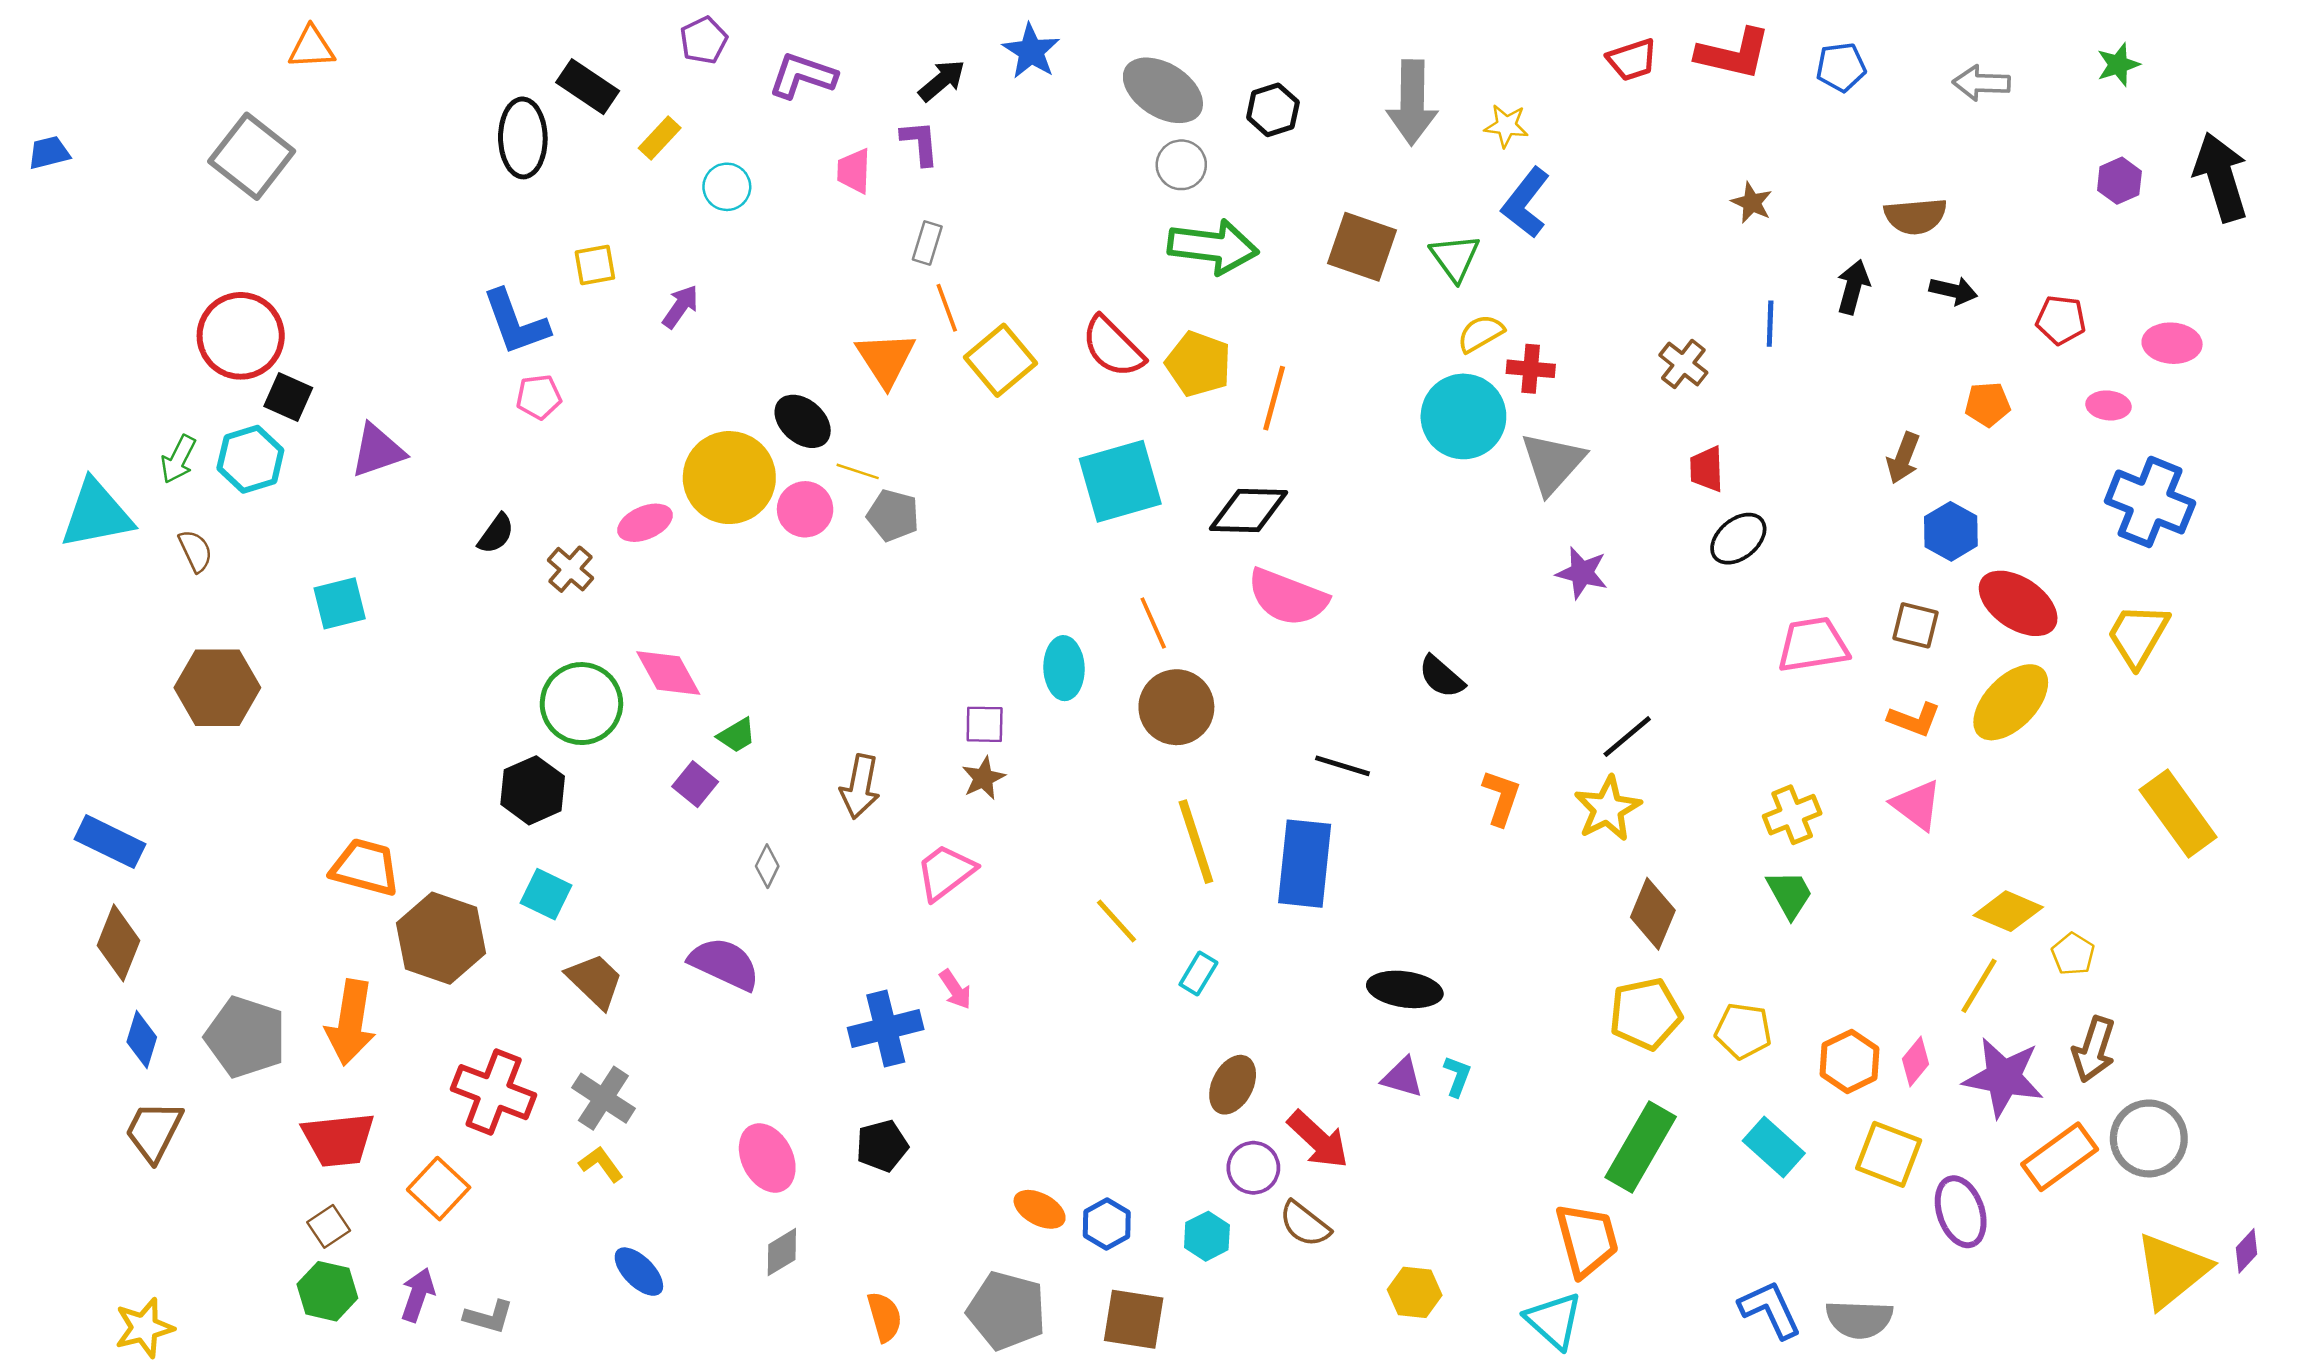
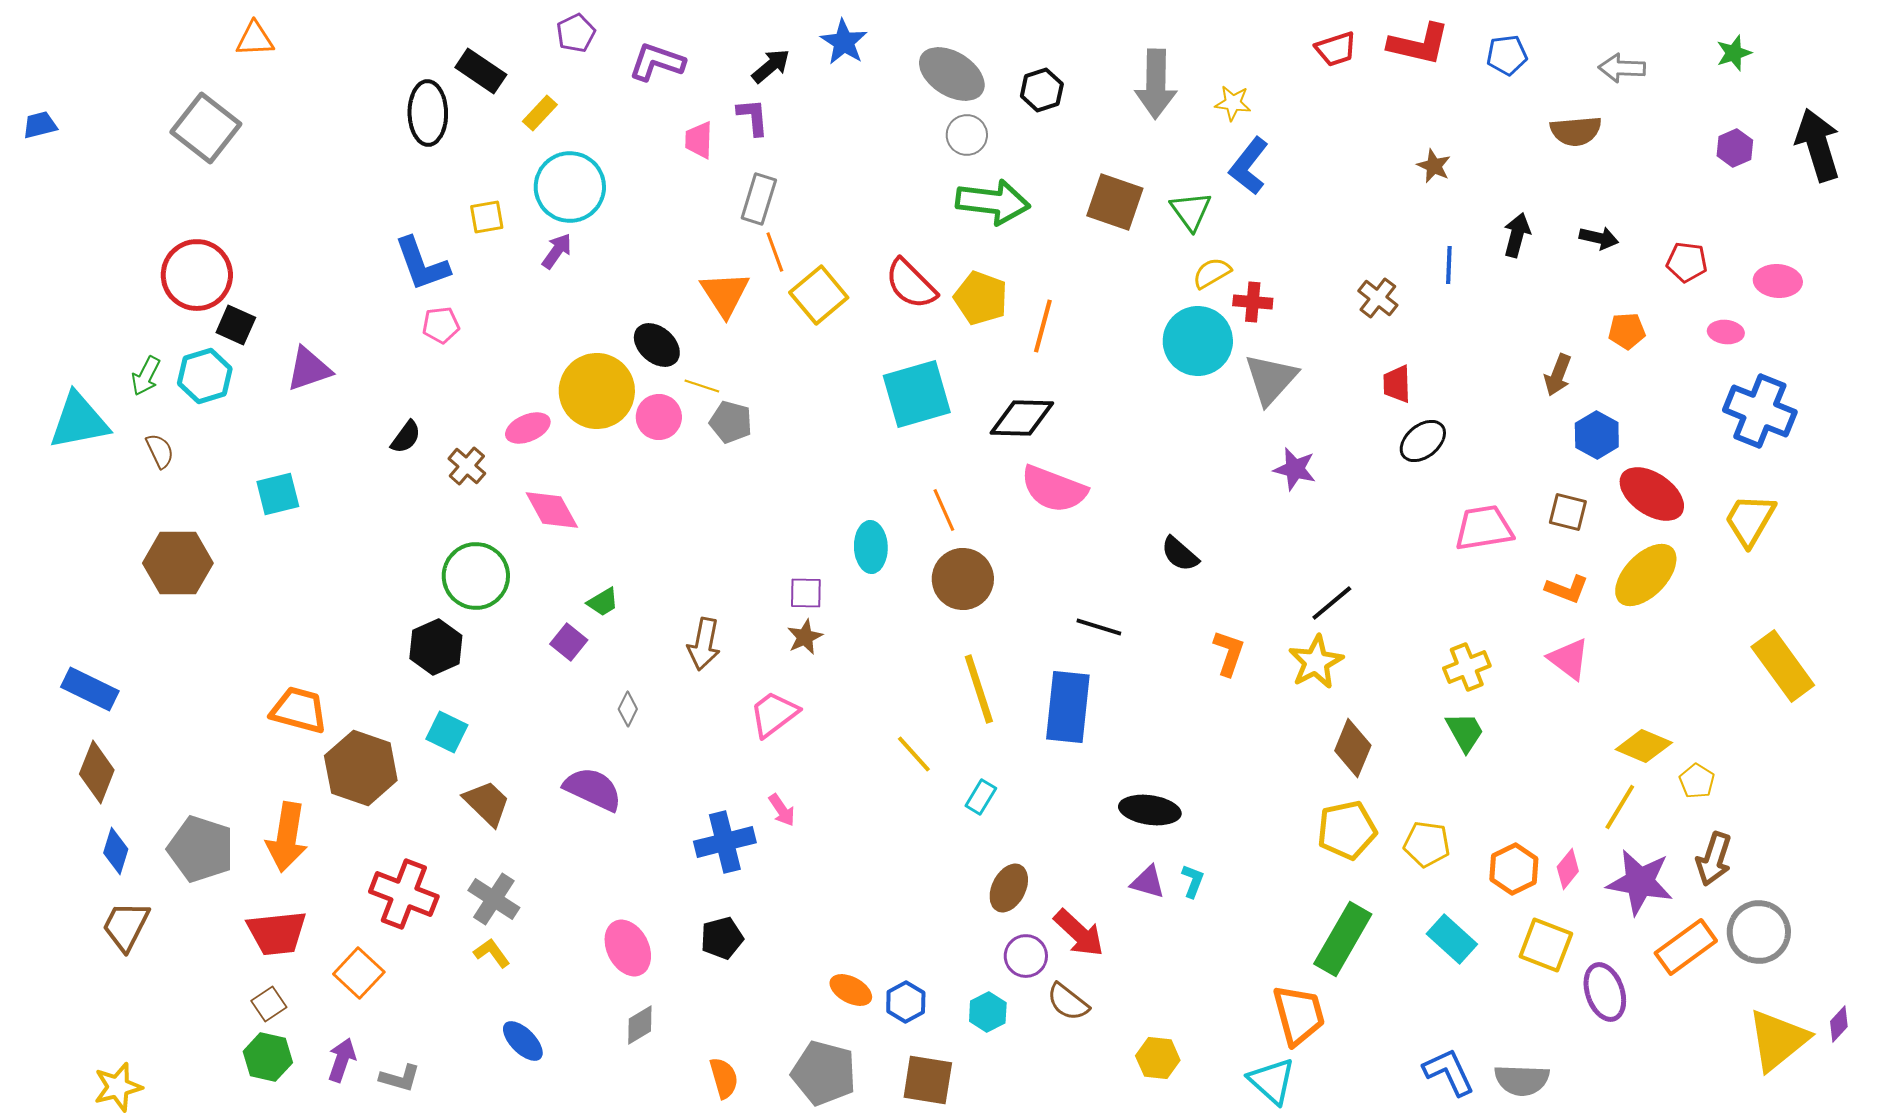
cyan circle: (727, 187) -> (570, 187), moved, size x1.8
brown semicircle: (1915, 216) -> (1576, 131), moved
gray rectangle: (927, 243) -> (759, 199), size x1.4
pink diamond: (668, 673) -> (552, 510), moved

